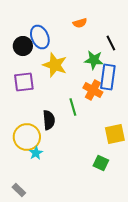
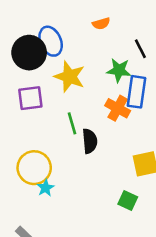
black circle: (23, 46) -> (29, 53), size x1.4
green line: (73, 107) -> (72, 123), moved
black semicircle: (49, 120) -> (90, 141), moved

